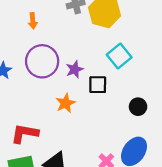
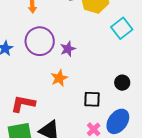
cyan square: (119, 56) -> (122, 28), moved
black square: (98, 85) -> (92, 99), moved

